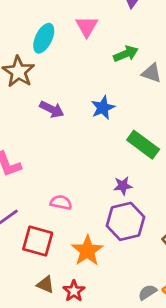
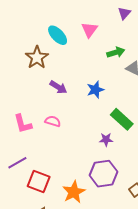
cyan ellipse: (44, 38) -> (58, 35), turned -75
purple star: (123, 186) -> (106, 140), moved
pink semicircle: (61, 202) -> (53, 121), moved

